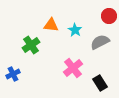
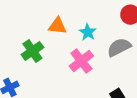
pink cross: (73, 68) -> (81, 61), moved

